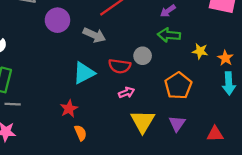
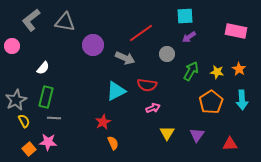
green arrow: (169, 35) -> (191, 71), moved, turned 114
gray circle: (143, 56) -> (167, 54), moved
orange star: (225, 58) -> (239, 69), moved
orange pentagon: (178, 86) -> (211, 102), moved
yellow triangle: (143, 121) -> (167, 133), size x0.7

